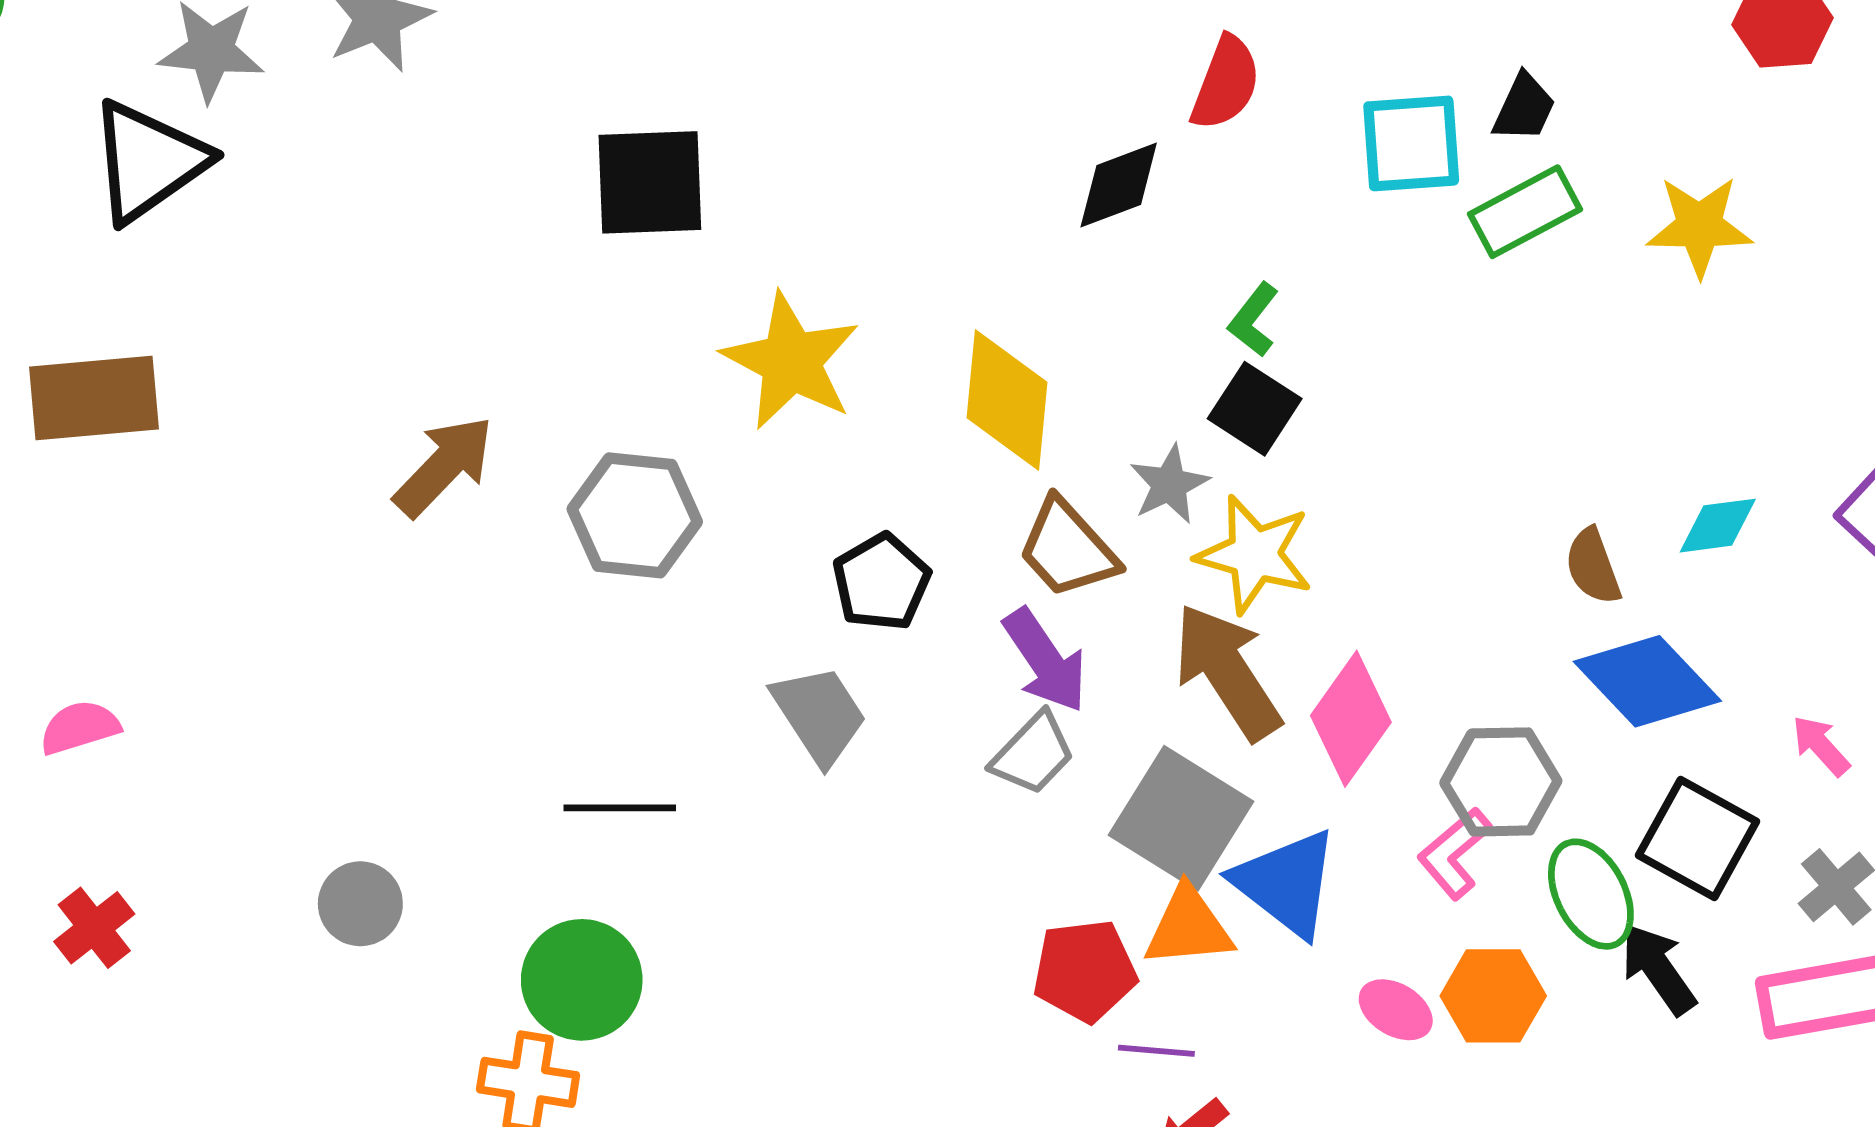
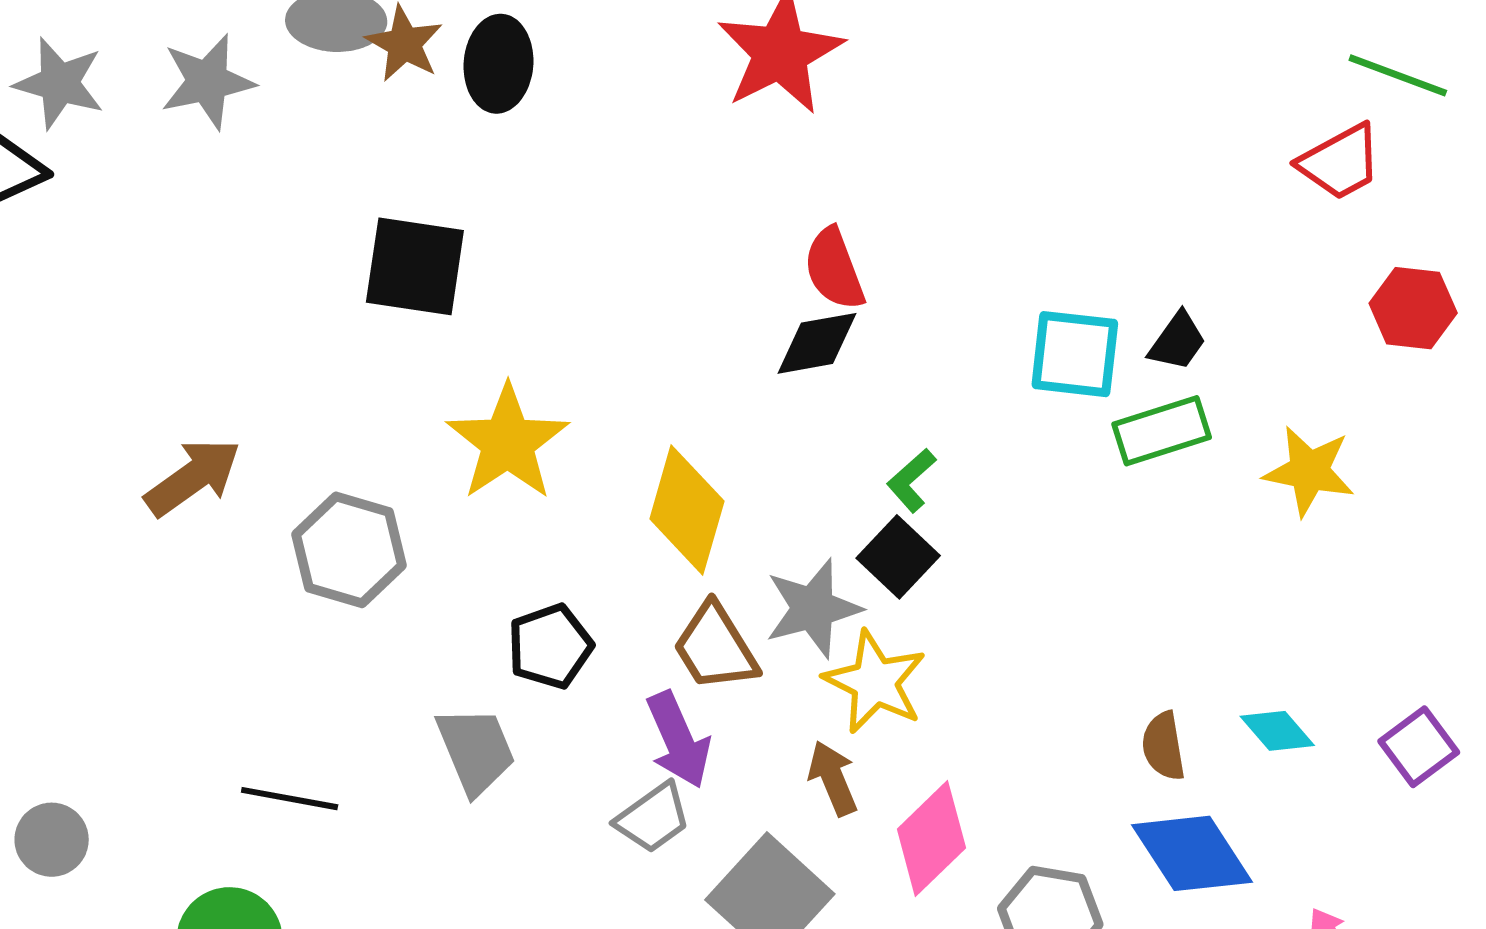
red semicircle: (1226, 83) -> (834, 269), moved, turned 128
gray star: (1169, 484) -> (813, 608), size x1.4
cyan diamond: (1718, 526) -> (1277, 731), turned 46
brown arrow: (1227, 672) -> (833, 778), size x0.6

